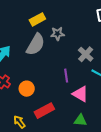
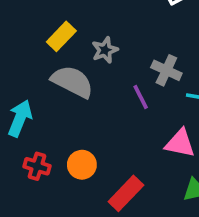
gray semicircle: (36, 44) -> (72, 82), turned -75
purple line: (66, 76) -> (141, 97), moved

